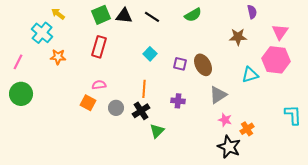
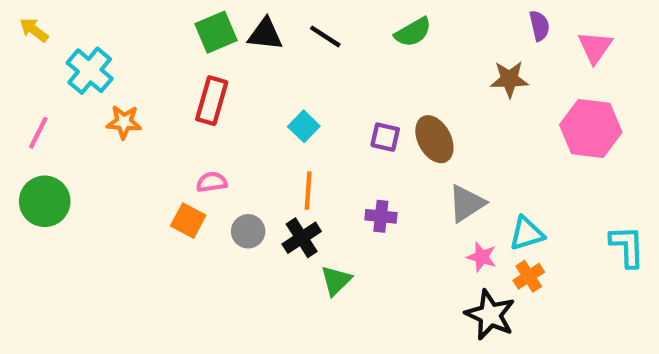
yellow arrow: (58, 14) -> (34, 30), moved
pink triangle: (280, 32) -> (595, 47), moved
cyan square: (150, 54) -> (304, 126), moved
cyan triangle: (250, 75) -> (527, 233), moved

